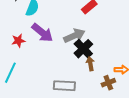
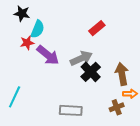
red star: (18, 41) -> (27, 43), moved
brown arrow: (90, 64) -> (122, 74), moved, size x1.5

